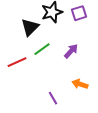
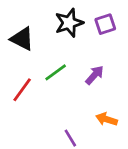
black triangle: (30, 27) -> (22, 39), moved, turned -48
red line: (17, 62) -> (22, 90), turned -30

